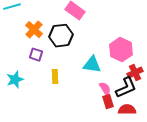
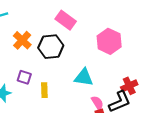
pink hexagon: (121, 50) -> (109, 41), moved
purple square: (36, 55) -> (24, 77), moved

